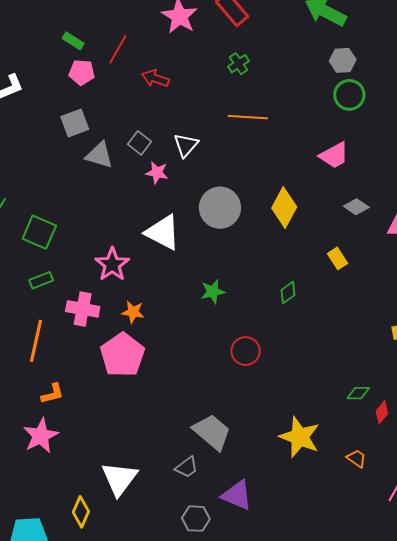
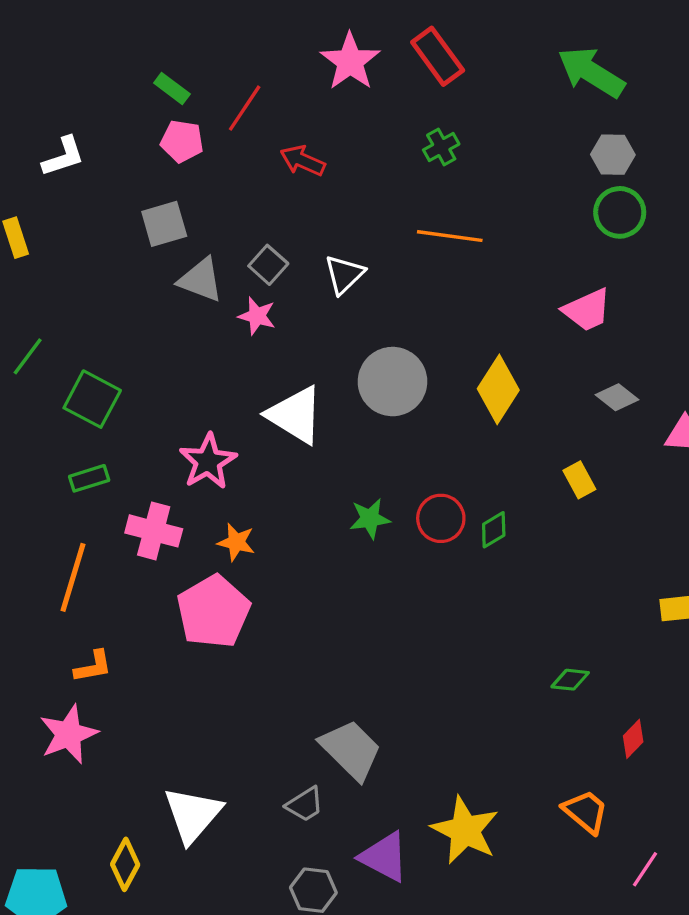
pink star: (157, 173) -> (257, 316), moved
red circle: (246, 351) -> (441, 518), moved
green diamond: (358, 393) -> (570, 680), moved
yellow star: (300, 437) -> (465, 830), moved
orange trapezoid: (357, 459) -> (585, 812), size x1.4

